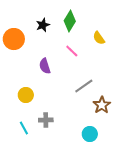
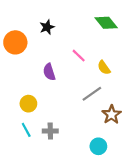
green diamond: (70, 21) -> (106, 23), moved, turned -70
yellow semicircle: (99, 38) -> (104, 68), moved
cyan line: (24, 128) -> (26, 130), moved

